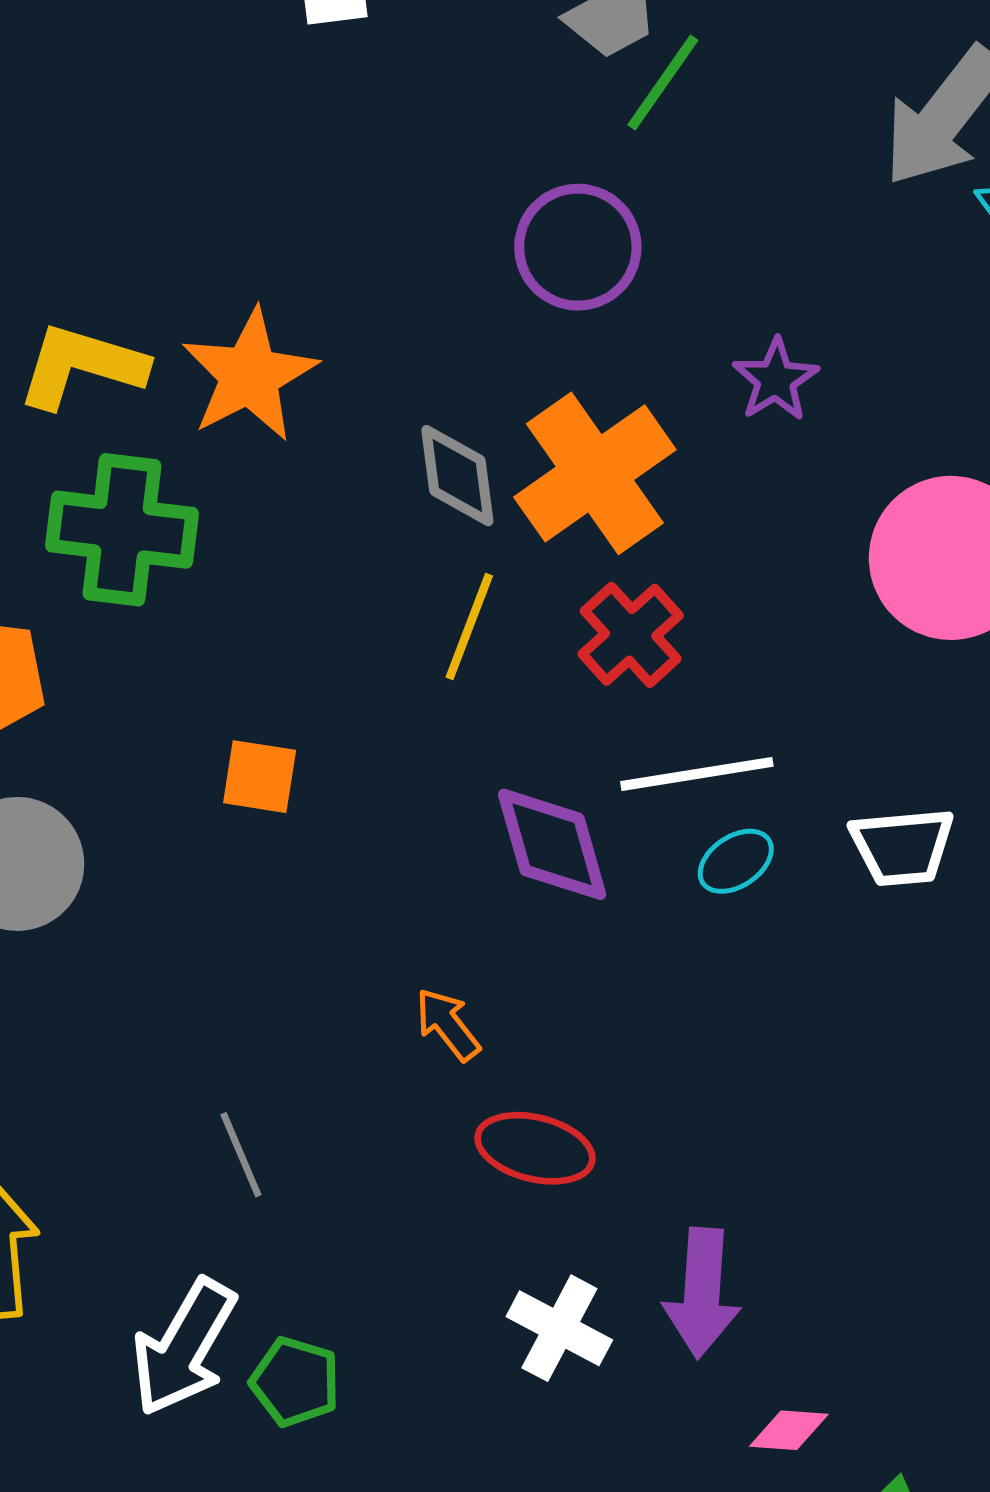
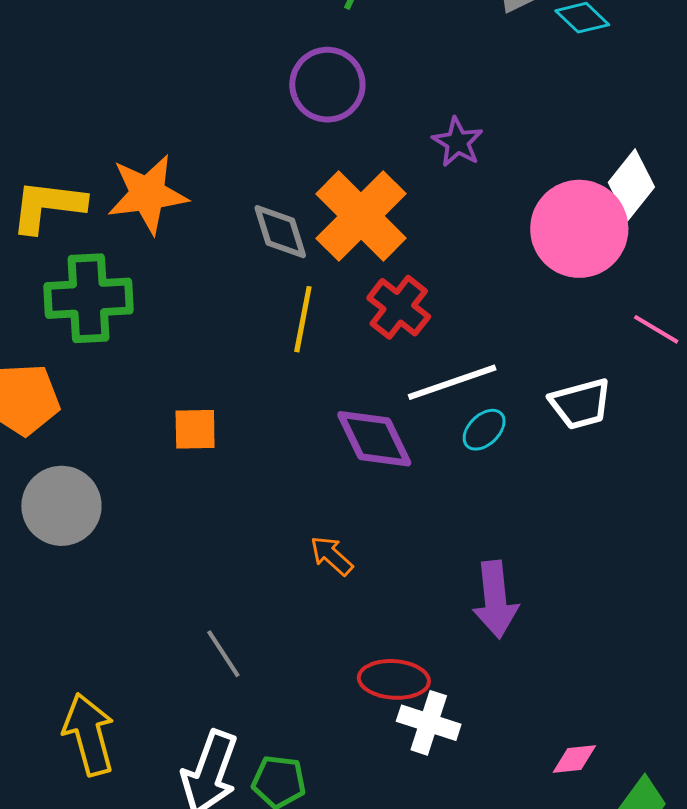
orange star: (250, 375) -> (148, 194), turned 30
red ellipse: (535, 1148) -> (394, 679), moved
purple arrow: (702, 1293) -> (495, 599), moved

